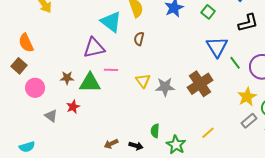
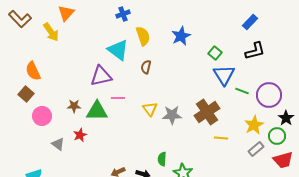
green square: (208, 12) -> (215, 53), moved
green line: (235, 63) -> (242, 91), turned -32
yellow line: (208, 133) -> (221, 138), moved, turned 48

